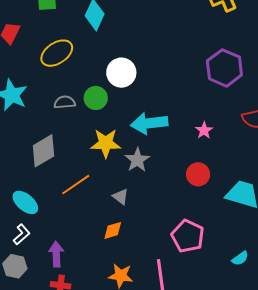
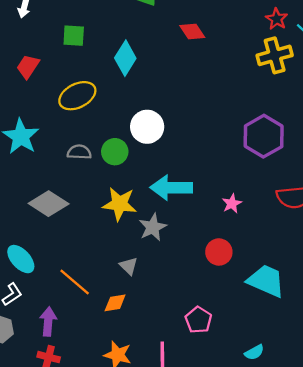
gray diamond: (44, 151) -> (49, 204), turned 56
orange line: (76, 185) -> (75, 282), moved, turned 68
pink pentagon: (188, 236) -> (198, 320), size x0.7

